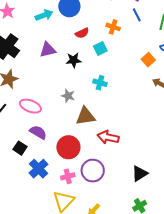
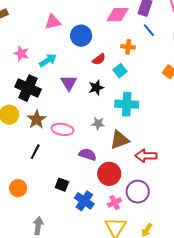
cyan arrow: (44, 15) -> (48, 60), moved
purple triangle: (48, 50) -> (69, 83), turned -36
cyan cross: (100, 83) -> (127, 104), size x1.6
pink ellipse: (30, 106) -> (62, 129), moved
purple semicircle: (38, 132) -> (88, 154), moved

